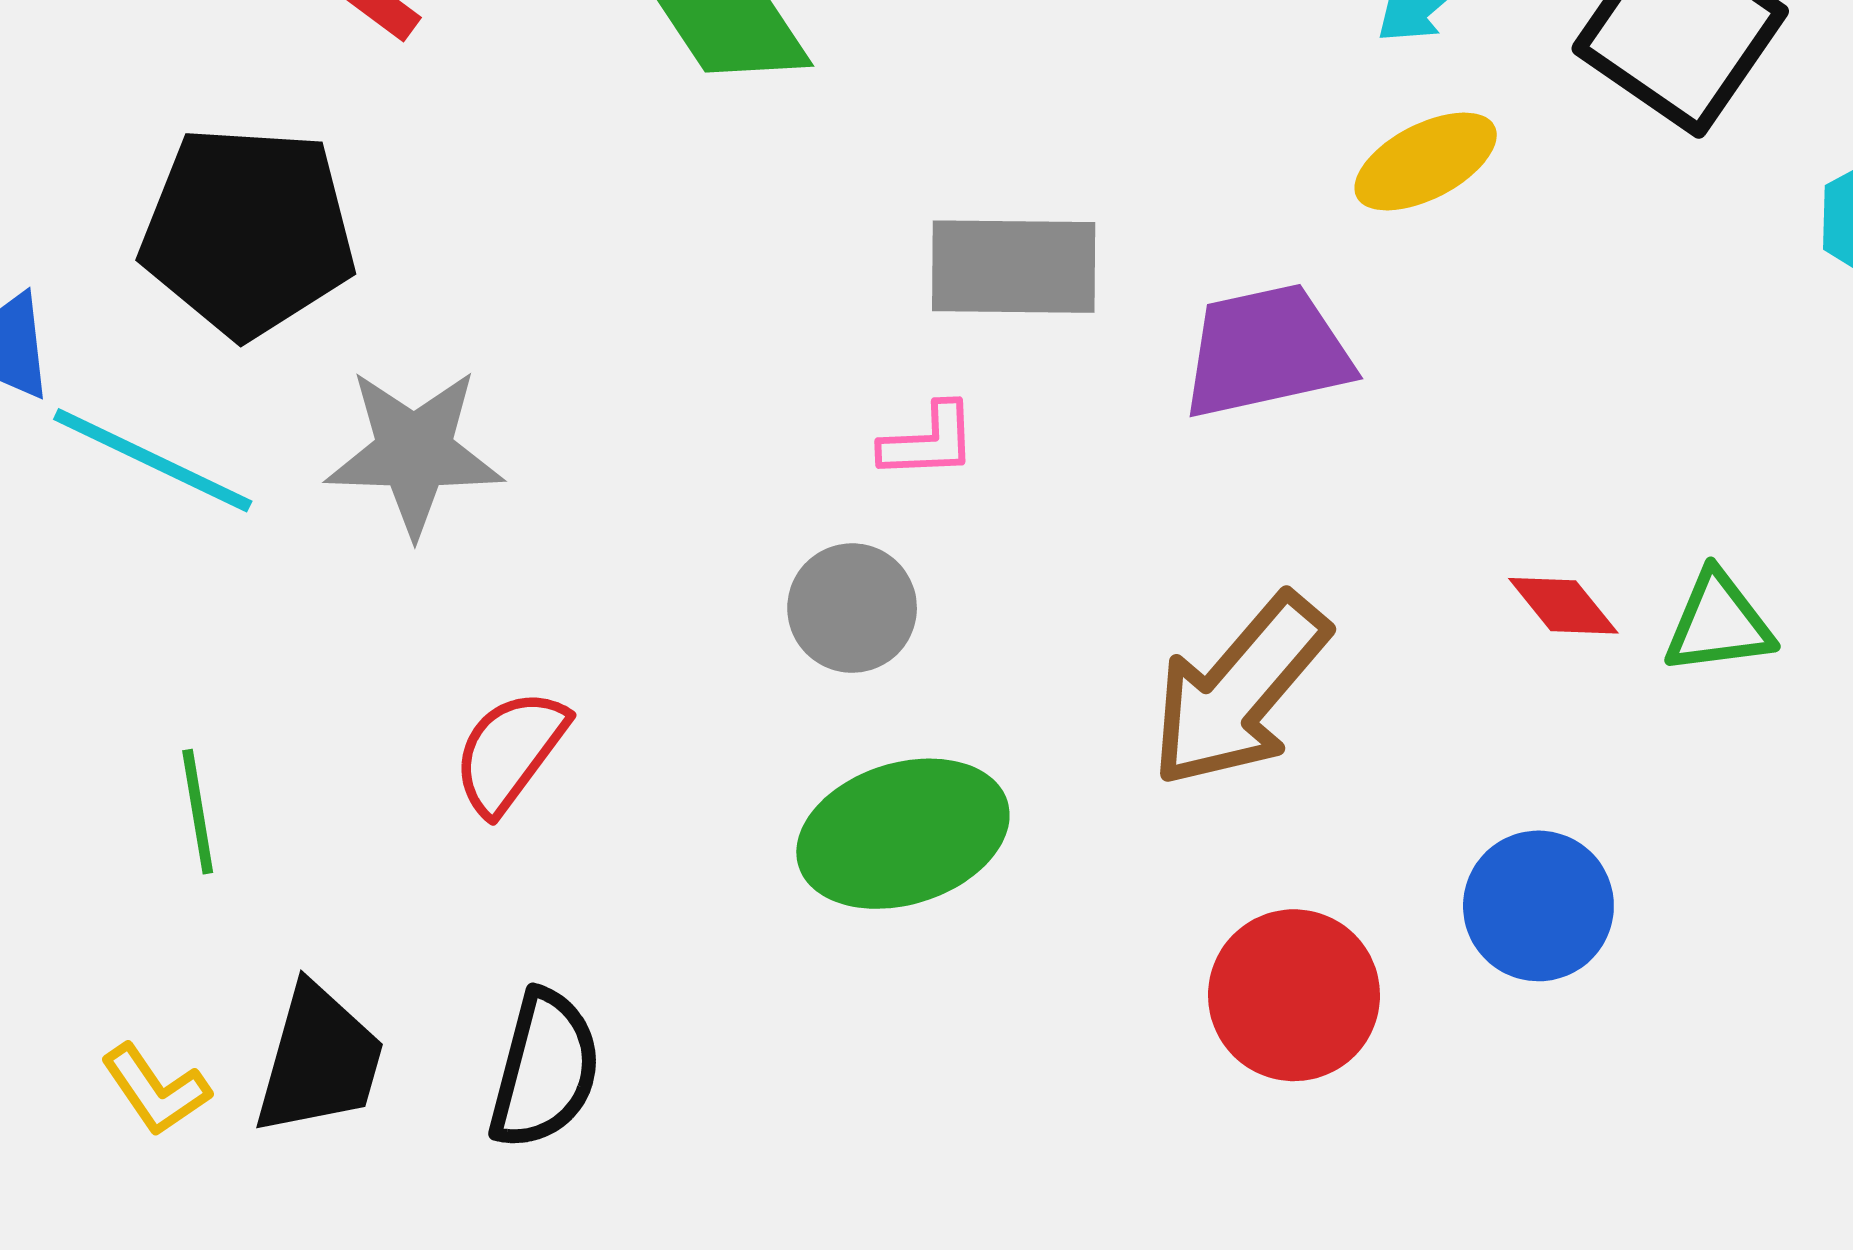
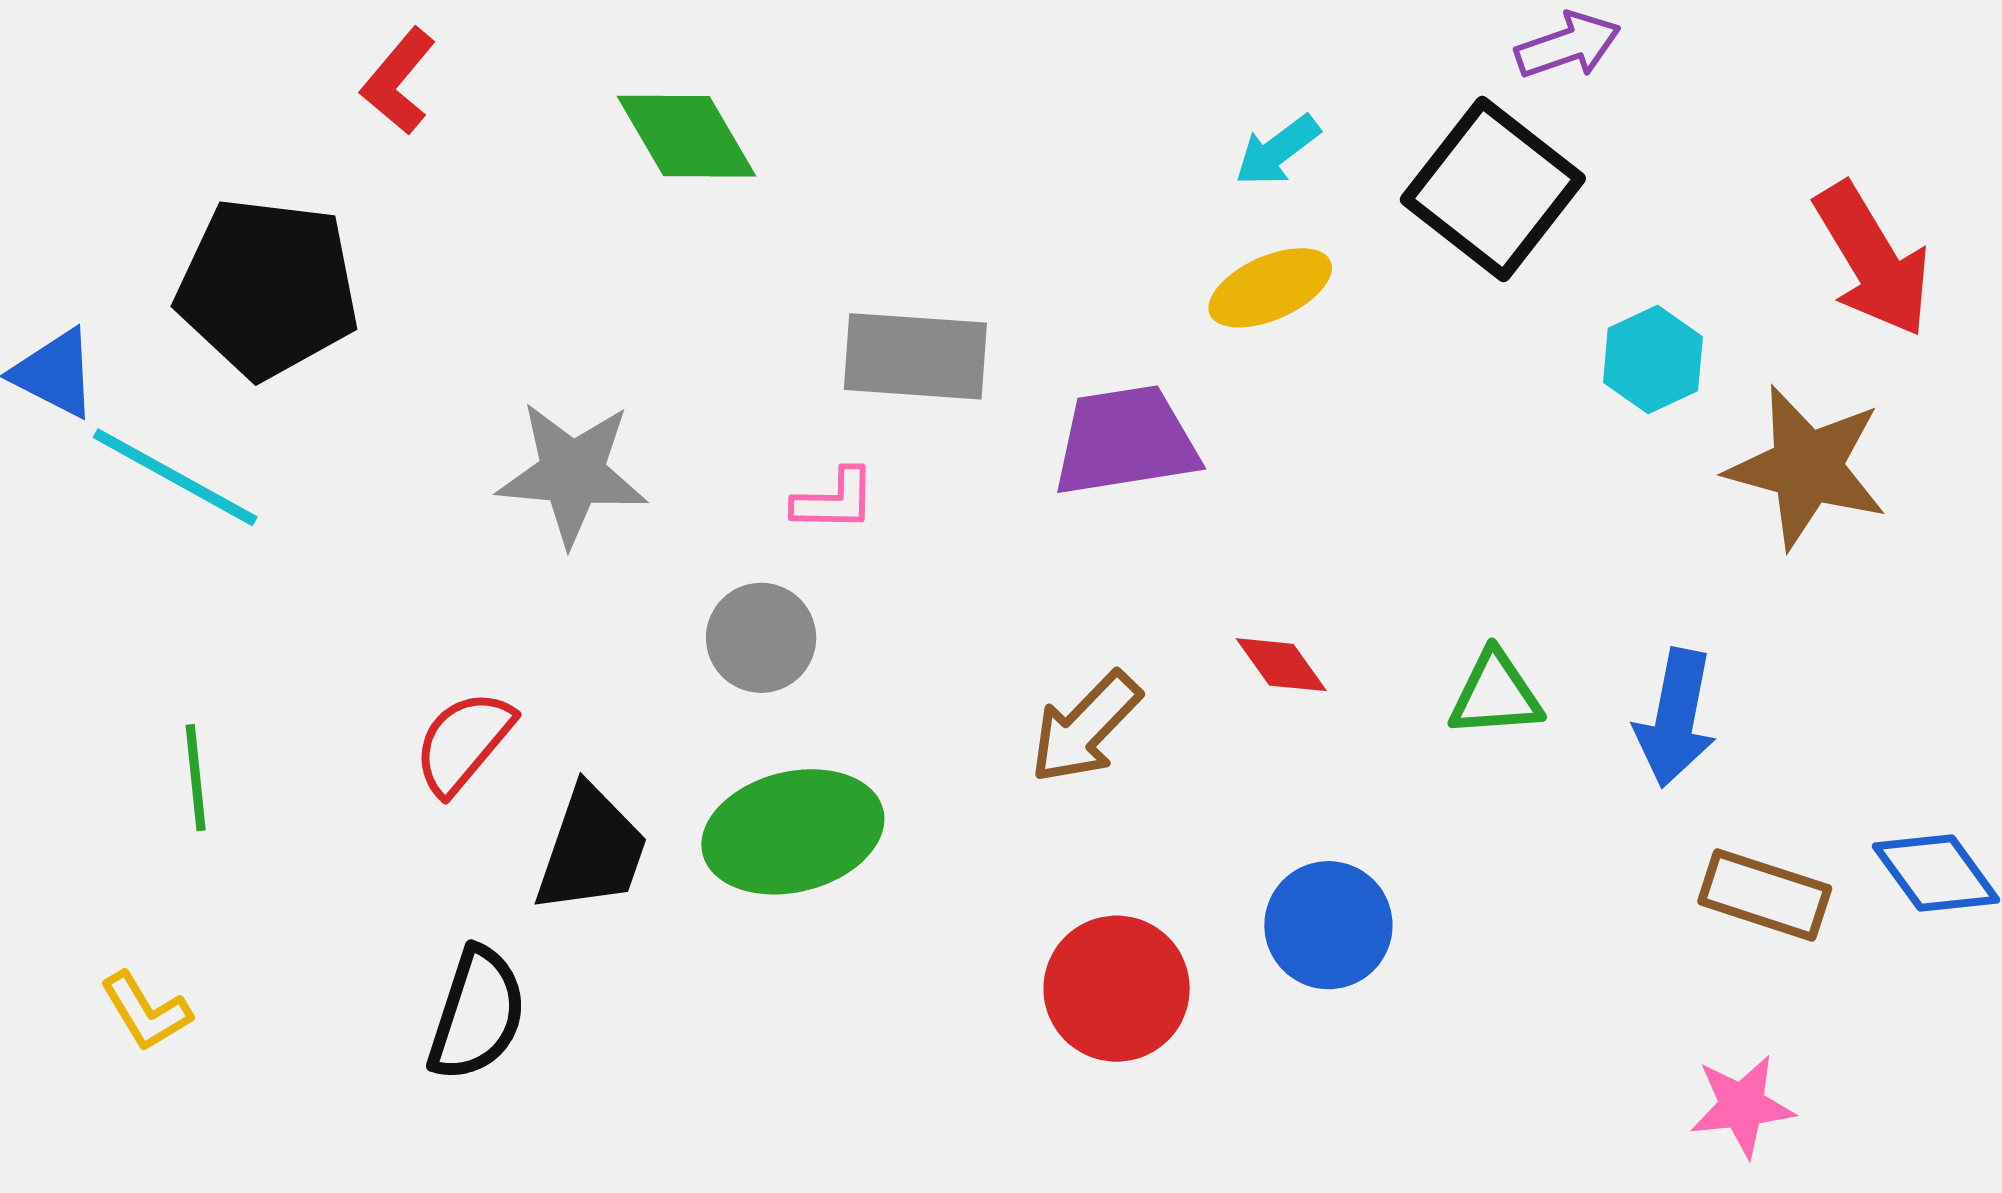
gray star: (414, 452) -> (572, 473), moved
red diamond: (1563, 606) -> (1281, 665), moved
brown arrow: (1239, 691) -> (1085, 728), size x0.7
black trapezoid: (319, 1060) -> (591, 850), moved

